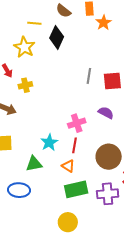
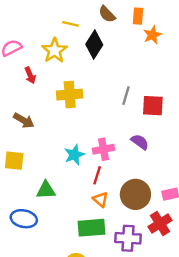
yellow cross: (25, 85) -> (70, 95), moved, size x1.5
cyan star: (49, 142) -> (74, 155), moved
orange triangle: (68, 166) -> (100, 199), moved

